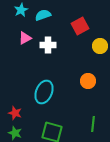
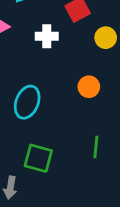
white cross: (48, 45) -> (47, 36), moved

